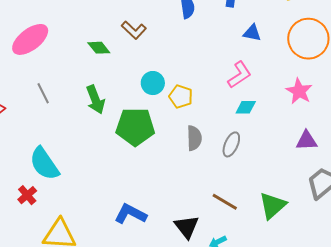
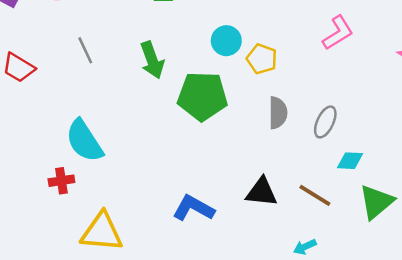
cyan diamond: (246, 107) -> (350, 161), moved
red cross: (27, 195) -> (61, 181), turned 30
black triangle: (187, 227) -> (262, 192), moved, turned -48

